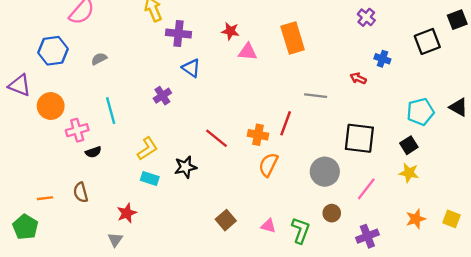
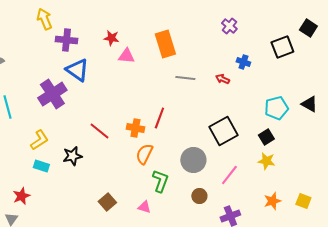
black square: (457, 20) -> (308, 28), turned -36
blue triangle: (191, 68) -> (77, 70), size x1.4
purple cross: (162, 96) -> (52, 94), size x1.8
gray line: (316, 96) -> (185, 78), moved
black square: (359, 138) -> (223, 131), turned -36
green L-shape: (301, 230) -> (160, 181), moved

